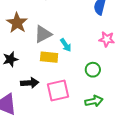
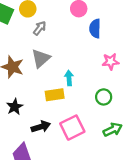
gray triangle: (43, 34) -> (41, 58), moved
cyan arrow: (66, 45) -> (69, 78), turned -136

